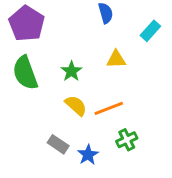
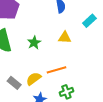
yellow semicircle: (76, 106) -> (34, 79), moved, turned -84
gray rectangle: (58, 144) -> (14, 83), moved

